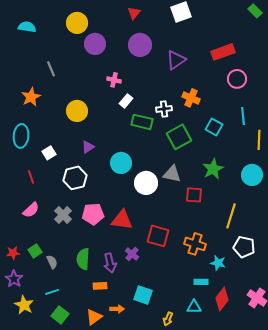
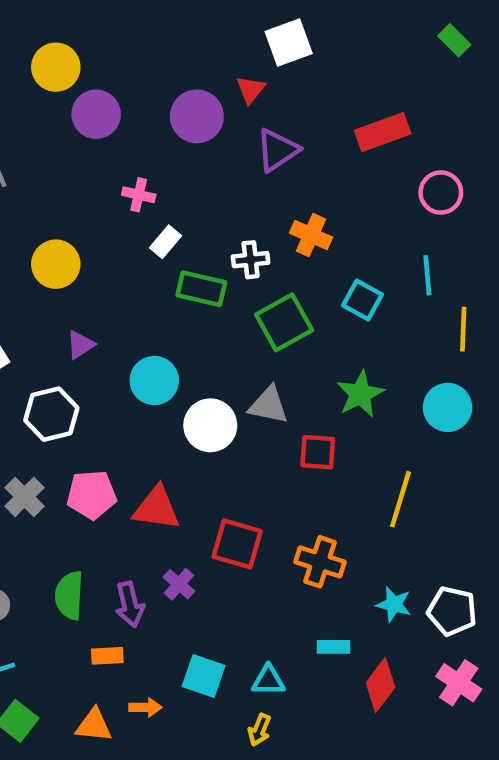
red triangle: (134, 13) -> (251, 90), moved
pink circle: (237, 79) -> (441, 193), moved
white pentagon: (244, 247) -> (452, 611), moved
cyan star: (218, 263) -> (394, 604), moved
cyan triangle: (194, 307) -> (268, 680), moved
orange triangle: (94, 317) -> (94, 725), turned 42

